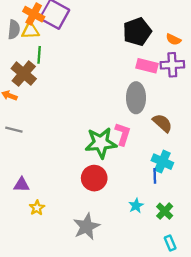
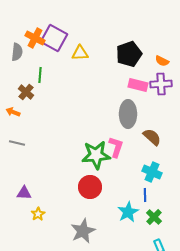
yellow triangle: (30, 31) -> (80, 53), moved
brown cross: (24, 74) -> (26, 92), size x0.7
blue line: (155, 176) -> (145, 195), moved
cyan star: (136, 206) -> (128, 212), size x1.5

